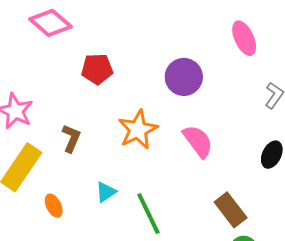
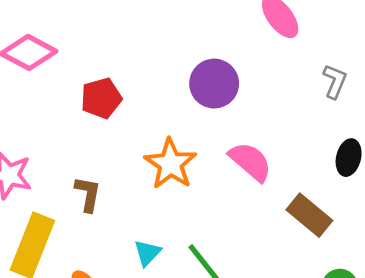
brown rectangle: (231, 210) -> (309, 215), moved

